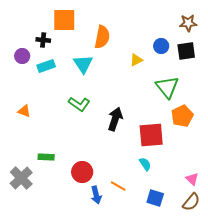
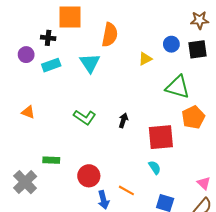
green triangle: (167, 87) -> (178, 87), turned -35
green L-shape: (79, 104) -> (85, 117), moved
black arrow: (115, 119) -> (123, 120), size x0.6

